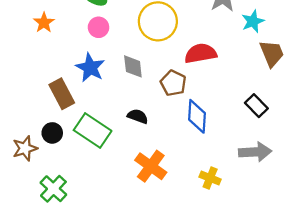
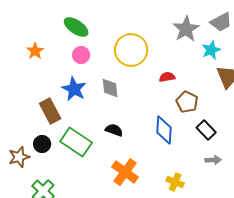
red semicircle: (201, 53) -> (167, 77), size x0.6
brown pentagon: (173, 83) -> (187, 102), moved
black rectangle: (256, 106) -> (206, 130), moved
gray arrow: (255, 152) -> (213, 160), size x0.6

